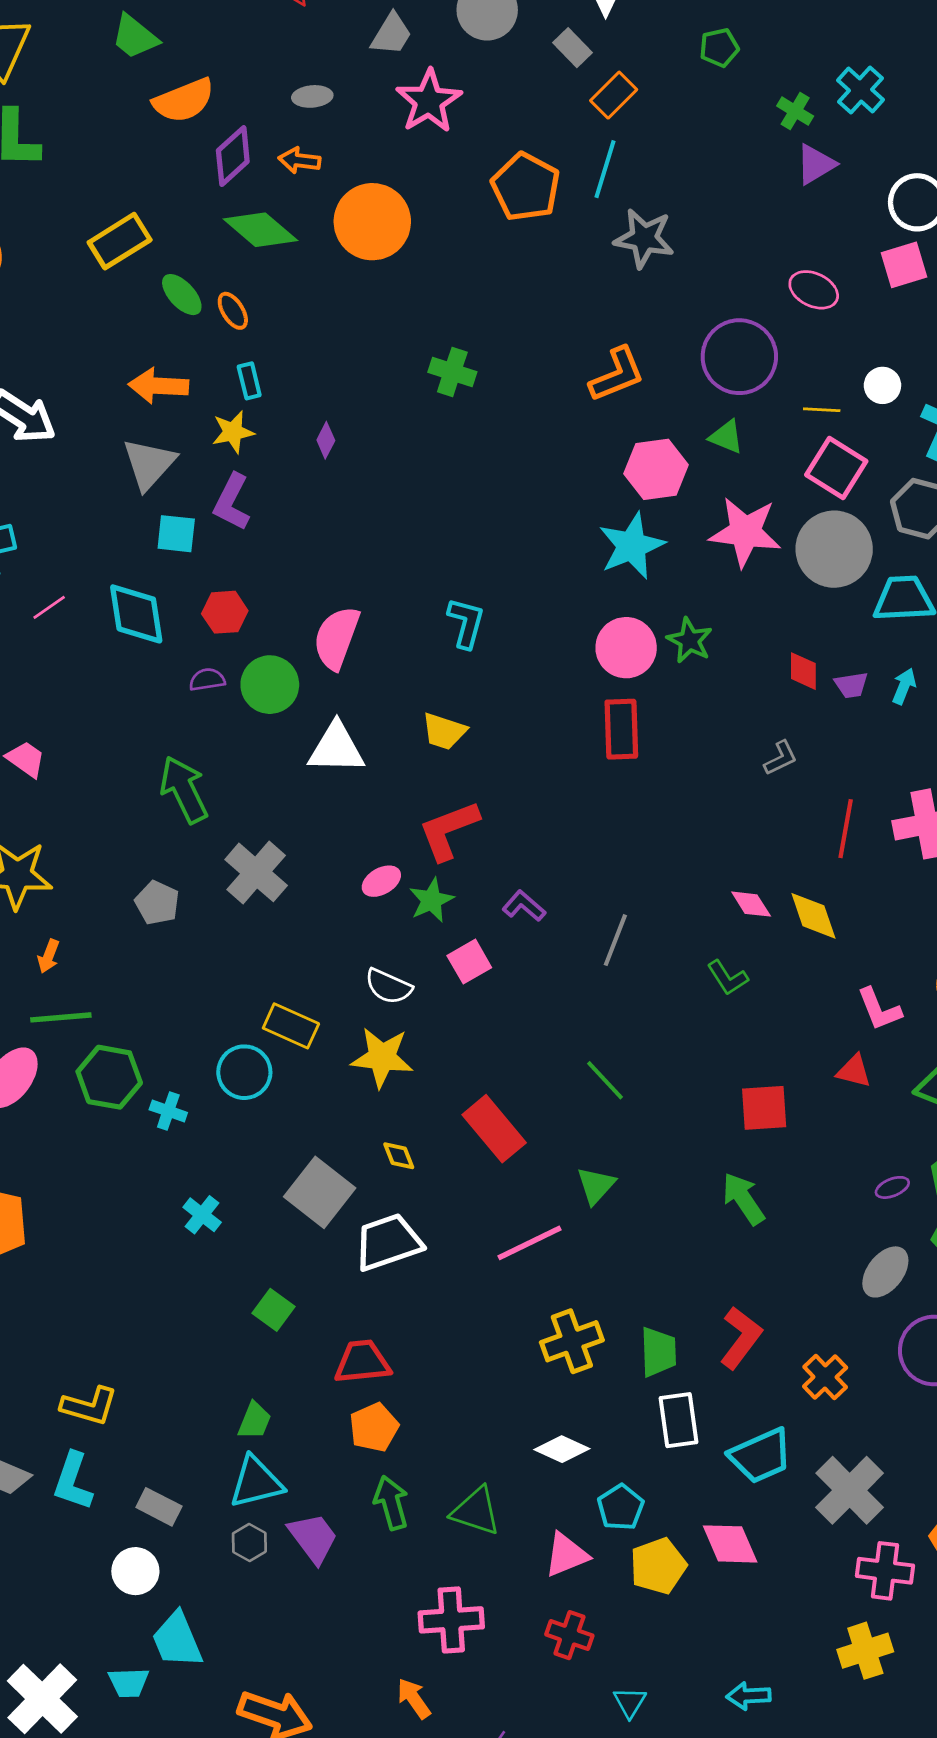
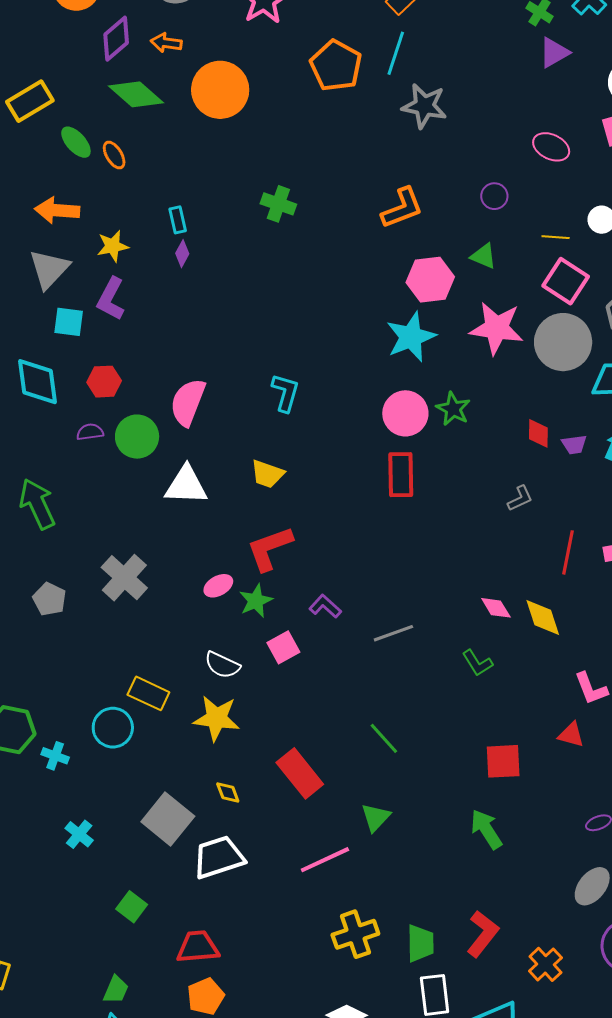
purple circle: (739, 357) -> (494, 196), size x0.5
cyan rectangle: (249, 381) -> (178, 220), moved
green arrow: (184, 790) -> (37, 504), moved
gray line: (615, 940) -> (393, 633), turned 48

